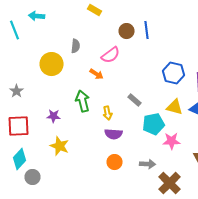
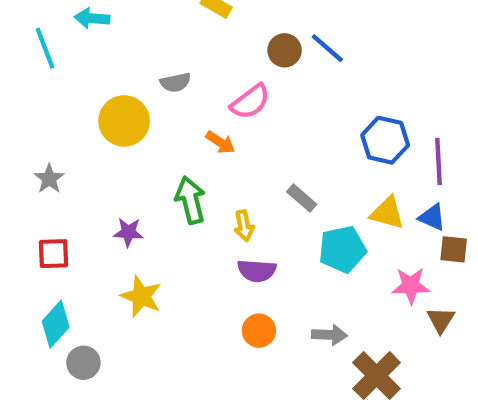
blue line: (146, 30) -> (327, 48), turned -42
gray semicircle: (76, 46) -> (175, 82), turned 72
red square: (18, 126) -> (53, 254), size x0.7
pink star: (172, 141) -> (411, 286), moved

